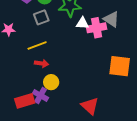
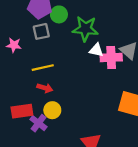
gray square: (41, 17) -> (41, 31), moved
red rectangle: (25, 101) -> (22, 111), moved

